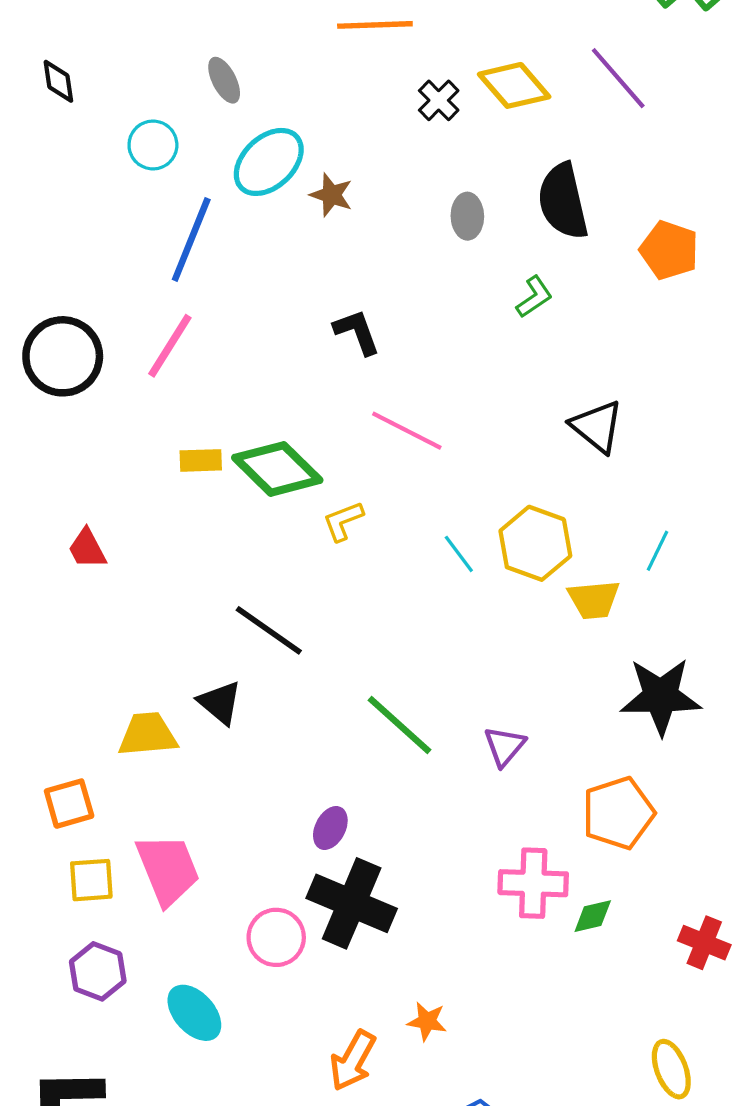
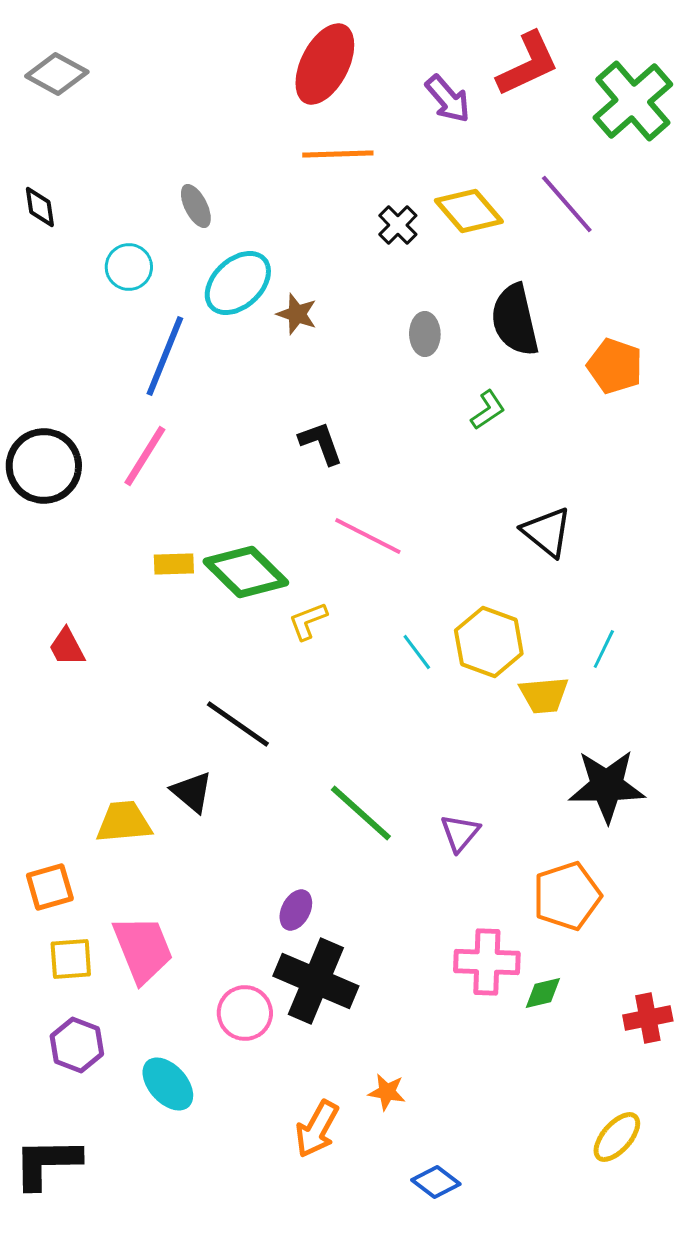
red cross: (704, 943) -> (648, 1018), turned -33
yellow ellipse: (671, 1069) -> (617, 1137), turned 62

